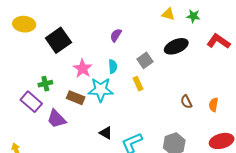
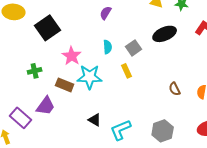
purple semicircle: (116, 35) -> (106, 13), moved
cyan semicircle: (113, 66) -> (108, 47), moved
purple rectangle: (31, 102) -> (21, 118), moved
purple trapezoid: (56, 119) -> (46, 106), turned -100

